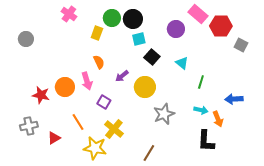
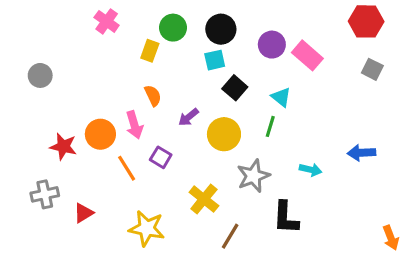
pink rectangle: (198, 14) -> (307, 55), moved
black circle: (133, 19) -> (221, 29), moved
red hexagon: (221, 26) -> (366, 21), moved
gray circle: (26, 39) -> (40, 75), moved
green line: (201, 82) -> (270, 126), moved
orange arrow: (218, 119) -> (391, 238), moved
orange line: (78, 122) -> (127, 168), moved
yellow cross: (114, 129) -> (204, 199), moved
black L-shape: (206, 141) -> (286, 218), moved

